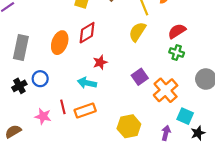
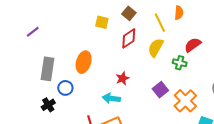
red diamond: (87, 33) -> (129, 38), moved
green cross: (177, 52) -> (180, 63), moved
blue circle: (40, 79) -> (65, 88), moved

